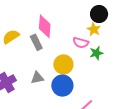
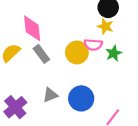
pink diamond: (45, 26) -> (32, 28), moved
yellow circle: (63, 64) -> (77, 52), moved

